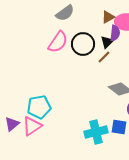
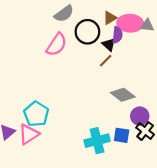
black triangle: (107, 42) -> (109, 45), turned -32
black circle: (83, 44) -> (87, 32), moved
cyan pentagon: (39, 107) -> (36, 114), turned -30

